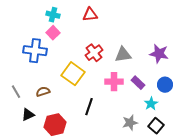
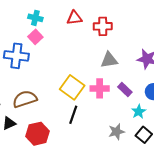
red cross: (94, 53) -> (103, 26), moved, turned 36
yellow square: (73, 74) -> (72, 87), moved
brown semicircle: (43, 92) -> (25, 99), size x1.6

